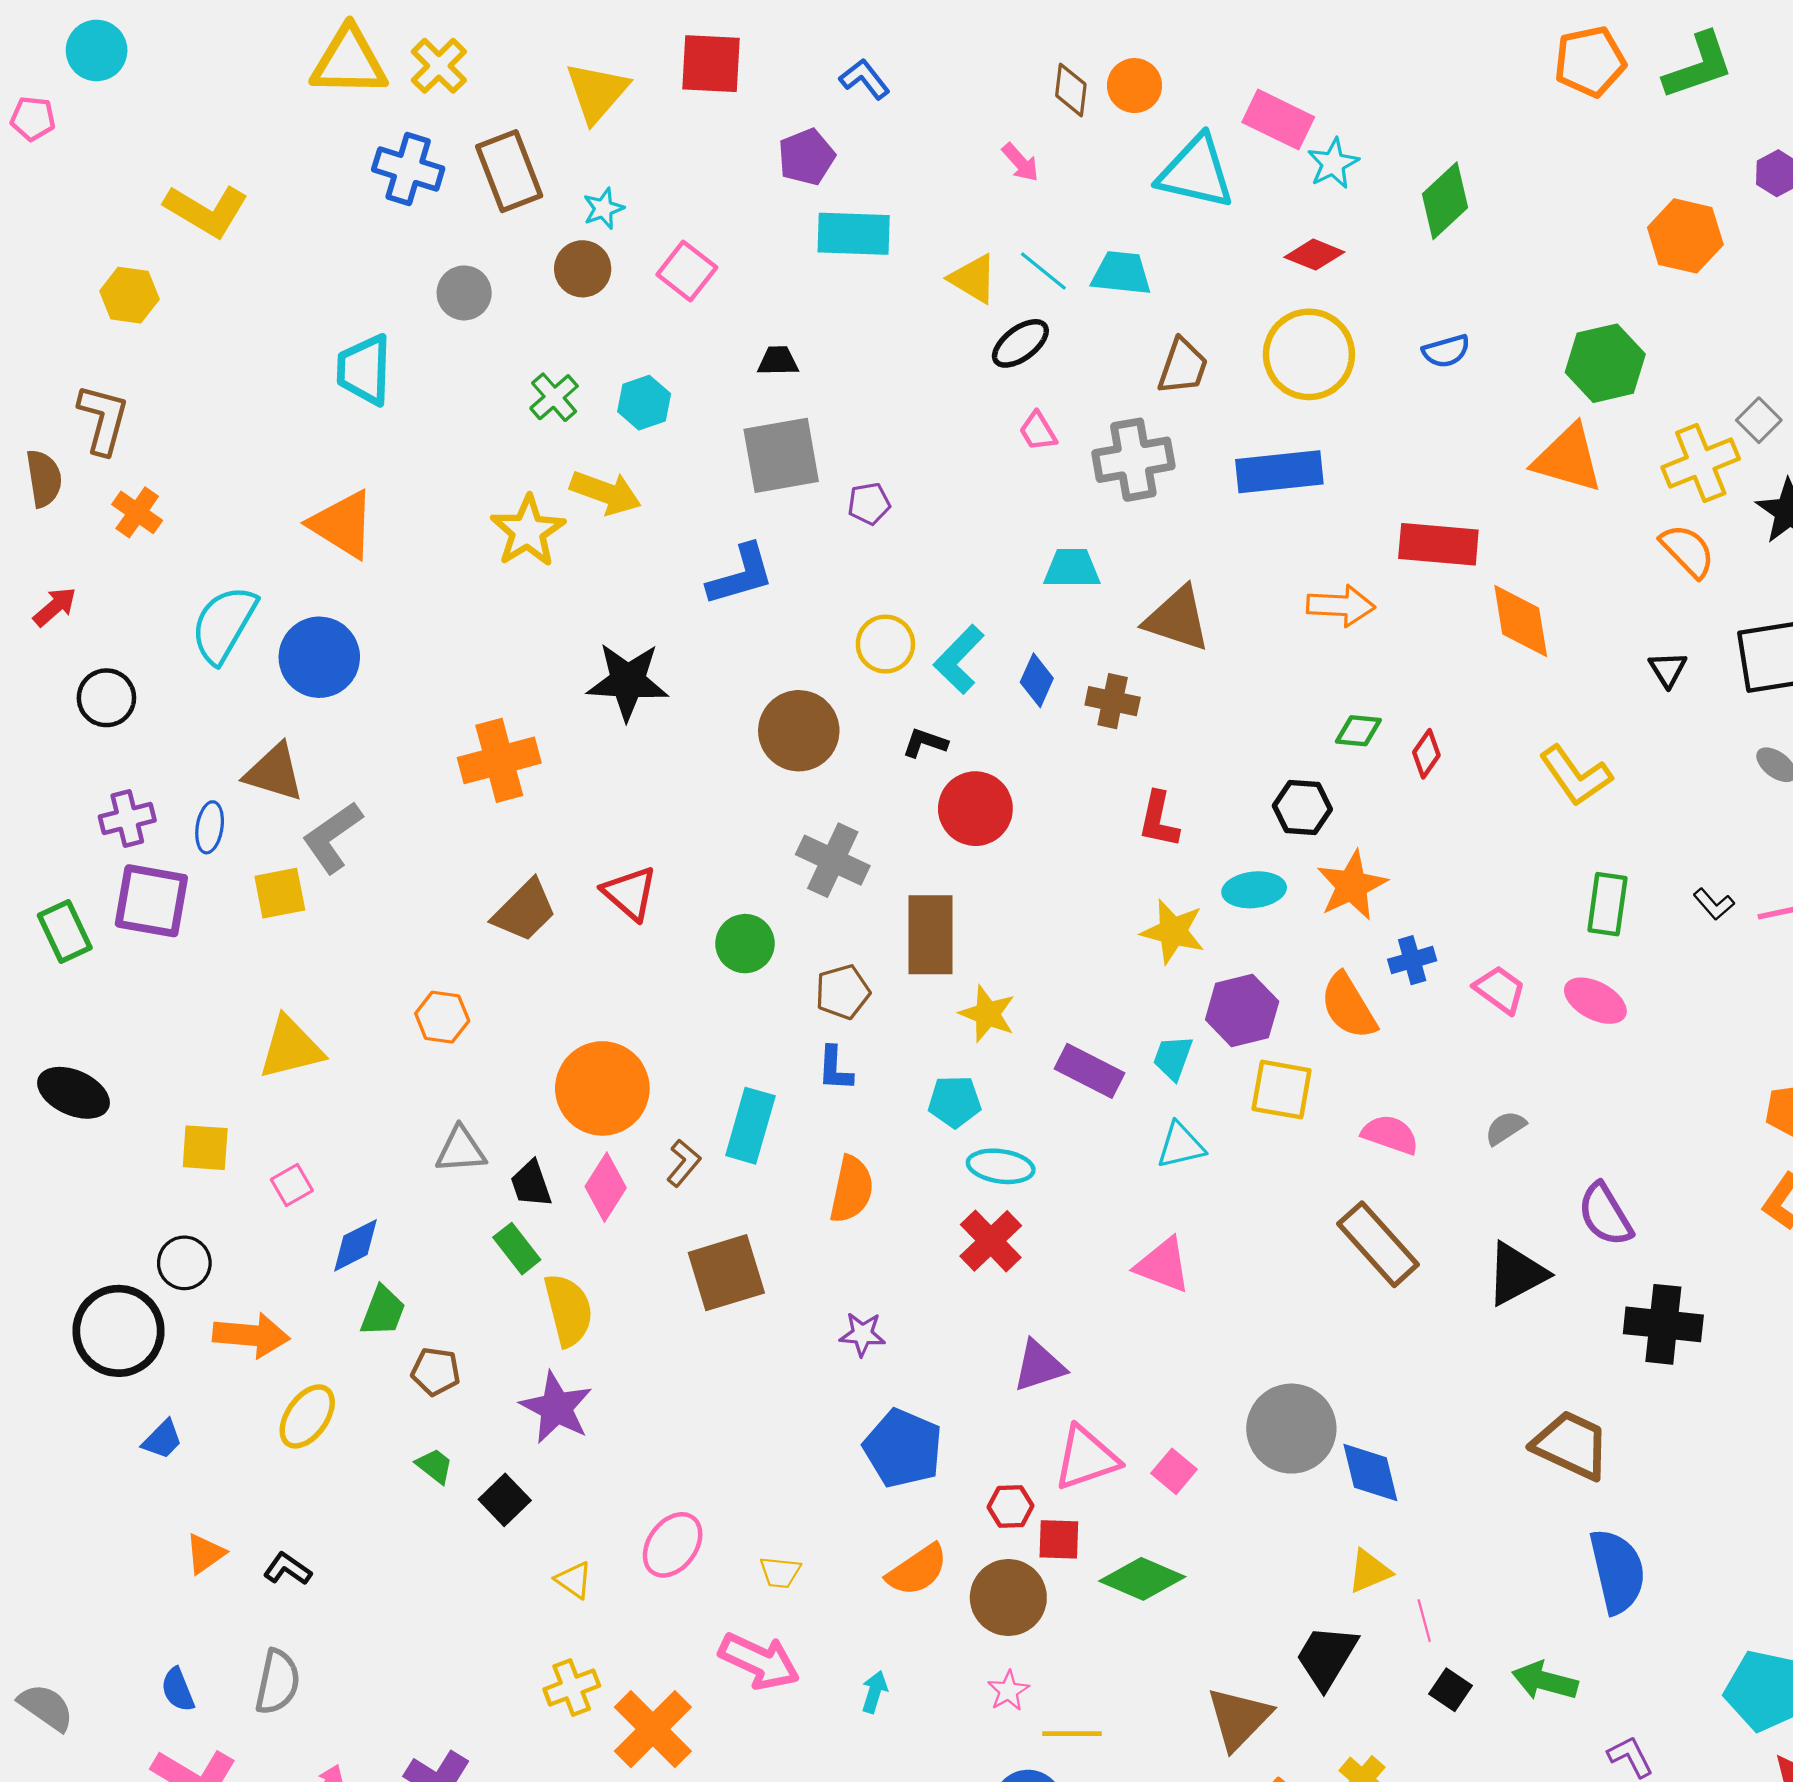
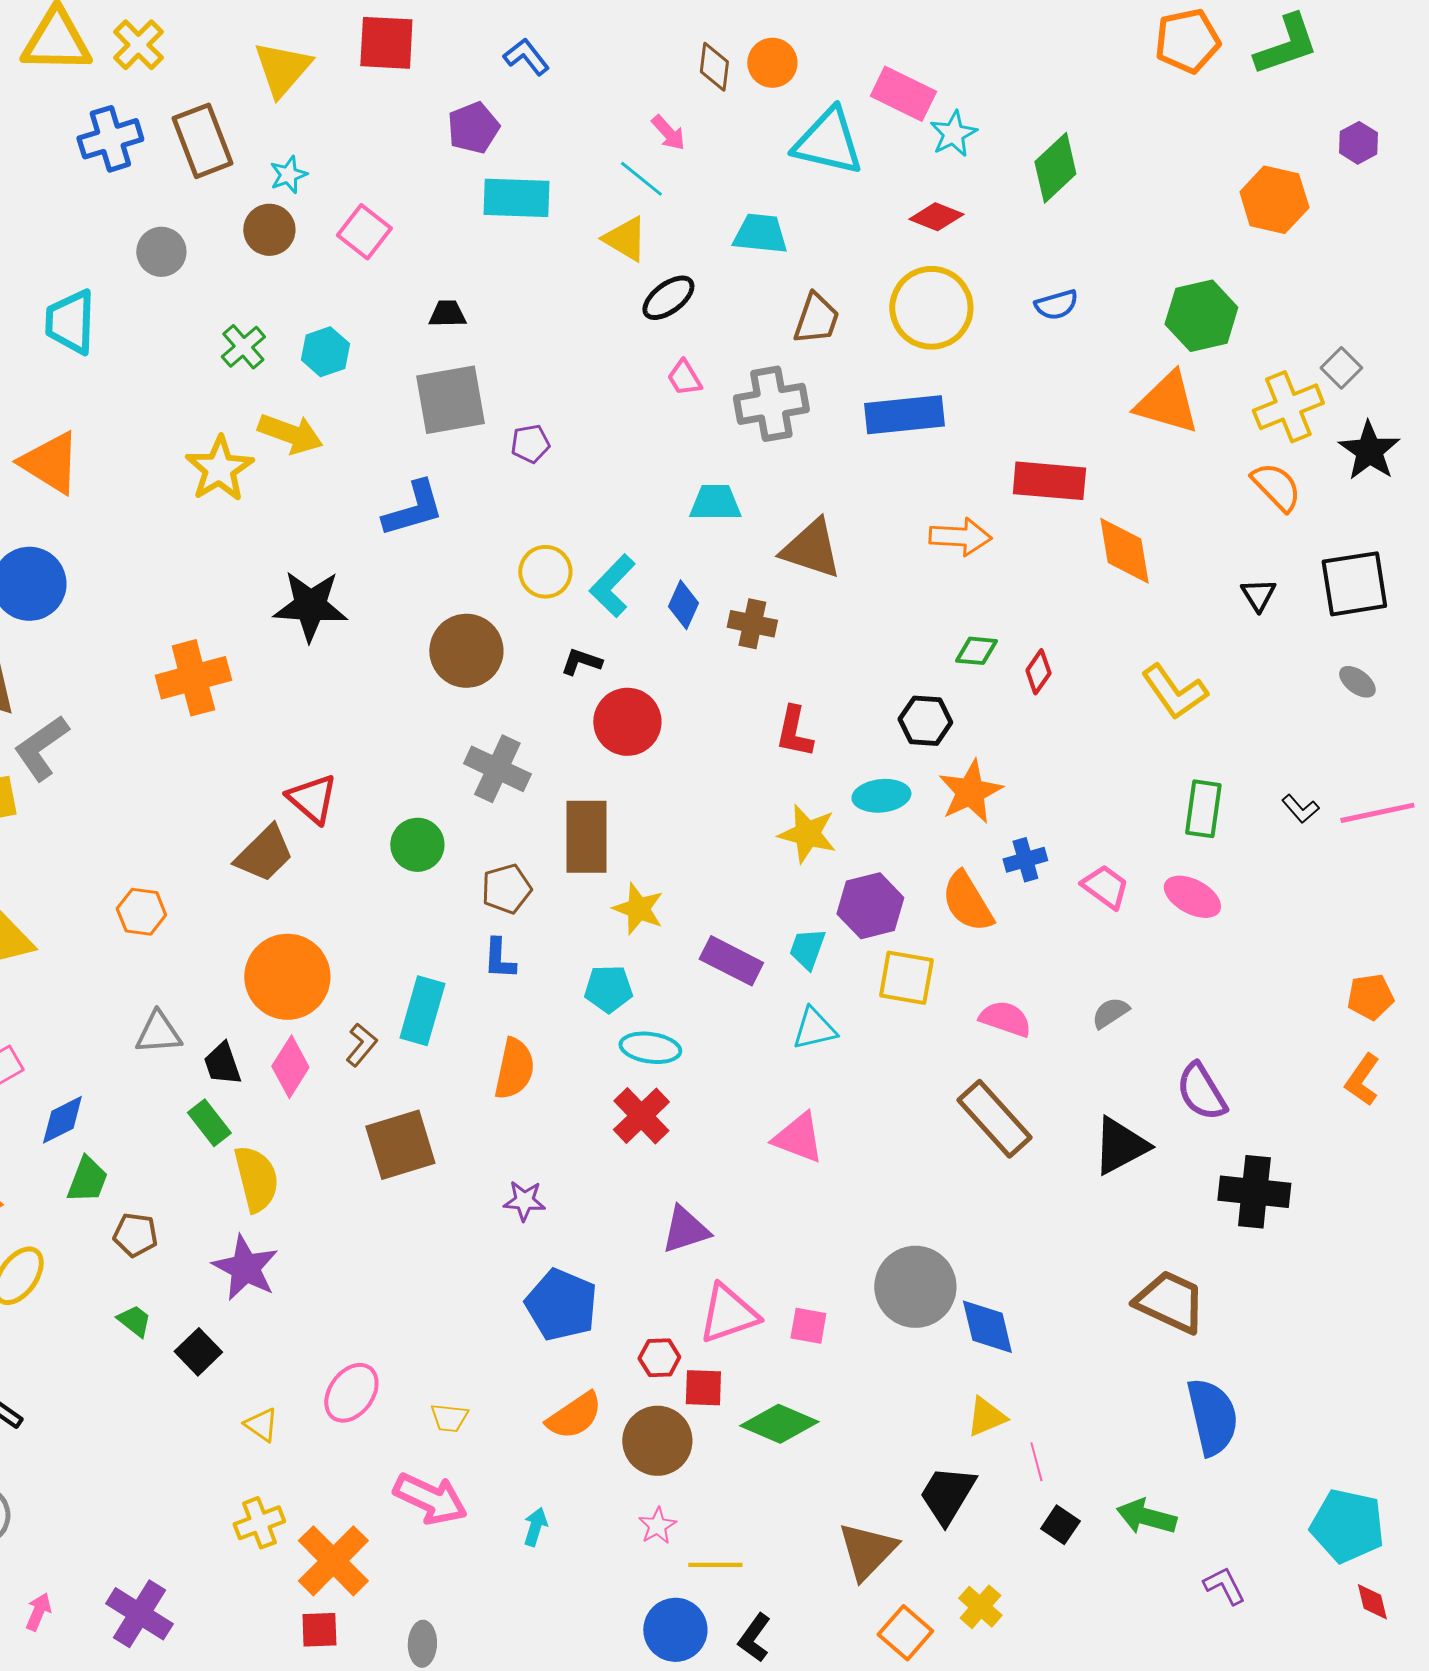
blue cross: (408, 169) -> (110, 139), turned -34
cyan line: (1043, 271) -> (641, 179), moved
brown trapezoid: (524, 911) -> (264, 854), moved
pink square: (1174, 1471) -> (808, 1326), turned -30

